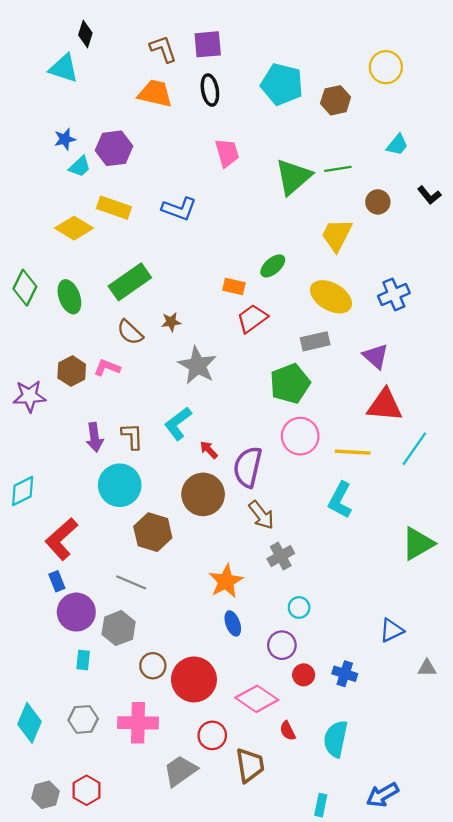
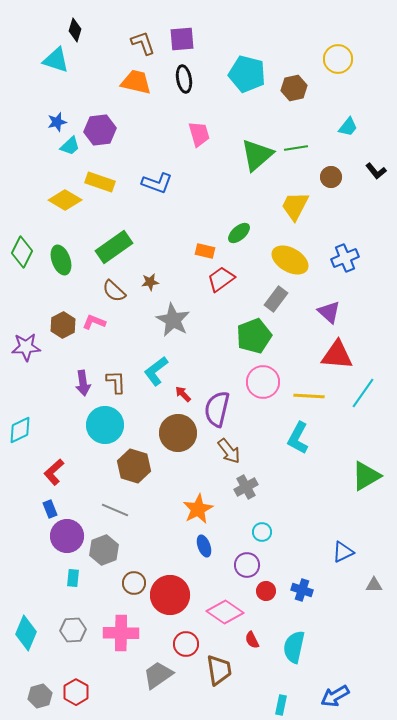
gray rectangle: (315, 341) -> (276, 299), turned -40
red L-shape: (61, 539) -> (54, 472), size x0.7

